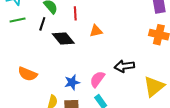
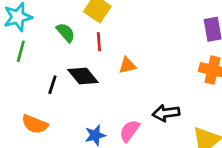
green line: (18, 20) -> (21, 51), turned -63
black line: (42, 24) -> (52, 85), moved

